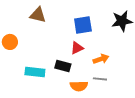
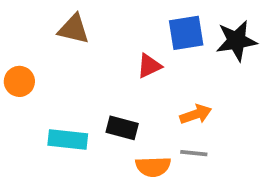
blue square: (83, 25) -> (186, 33), moved
red triangle: (77, 48) -> (149, 66), moved

